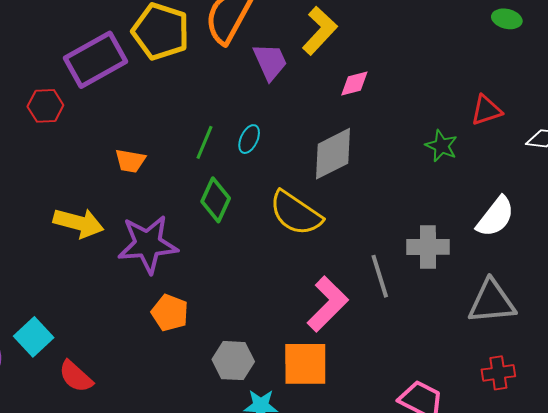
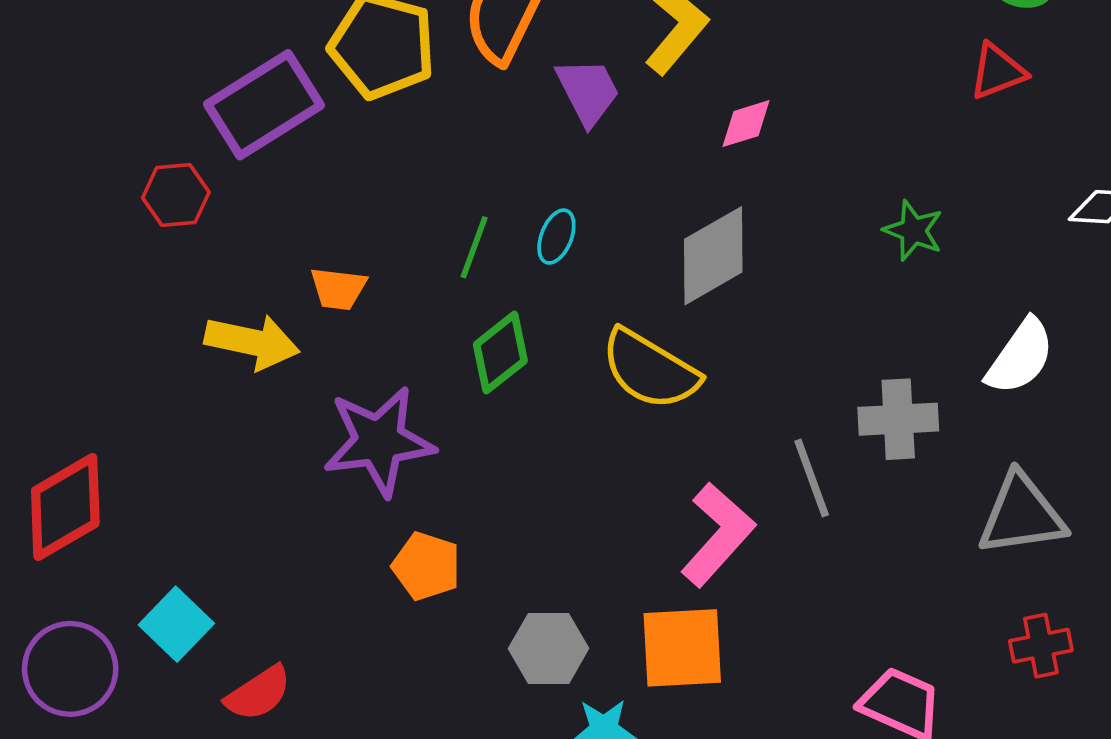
red triangle: (486, 110) -> (998, 71), moved
green diamond: (216, 200) -> (500, 353), turned 30
yellow arrow: (79, 223) -> (252, 342), moved
red semicircle: (76, 376) -> (258, 693), turned -72

